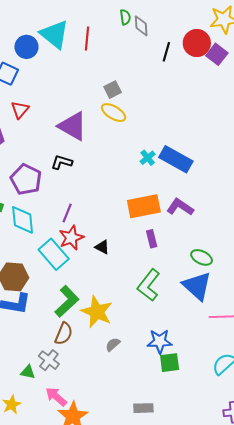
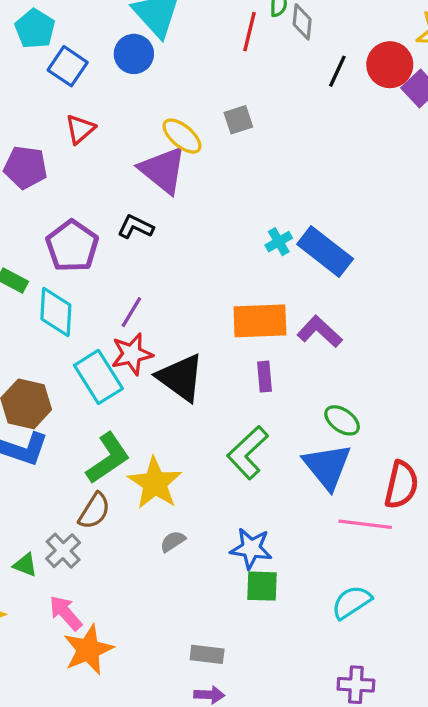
red line: (87, 39) -> (249, 32), moved
blue circle: (26, 47) -> (134, 54), moved
yellow ellipse: (114, 113) -> (182, 136), moved
black triangle: (102, 247) -> (181, 378), size x2.0

